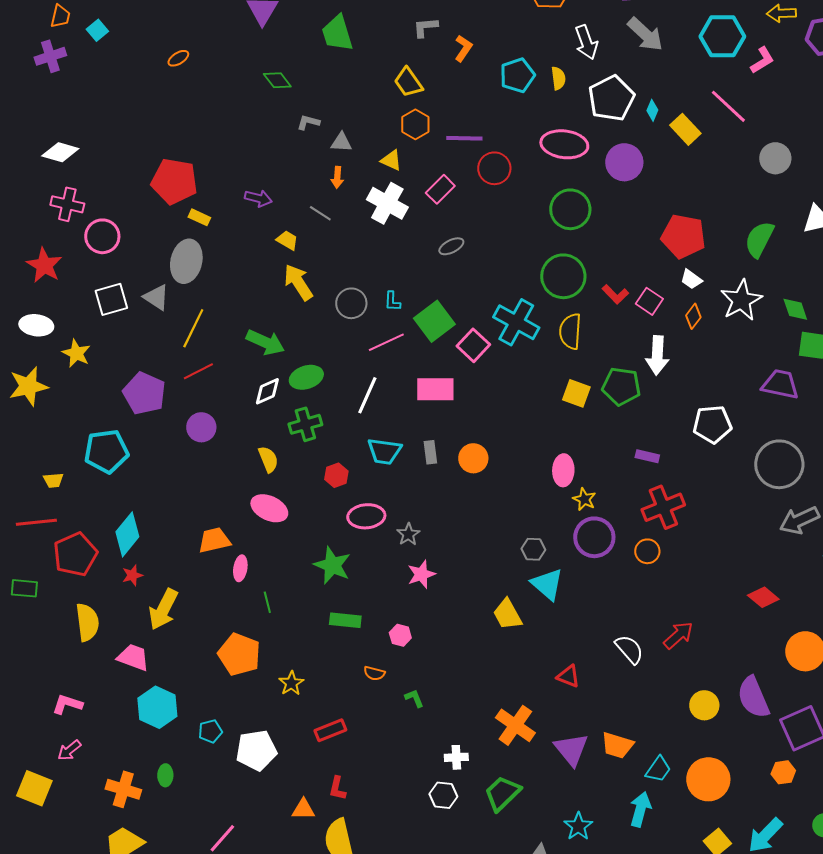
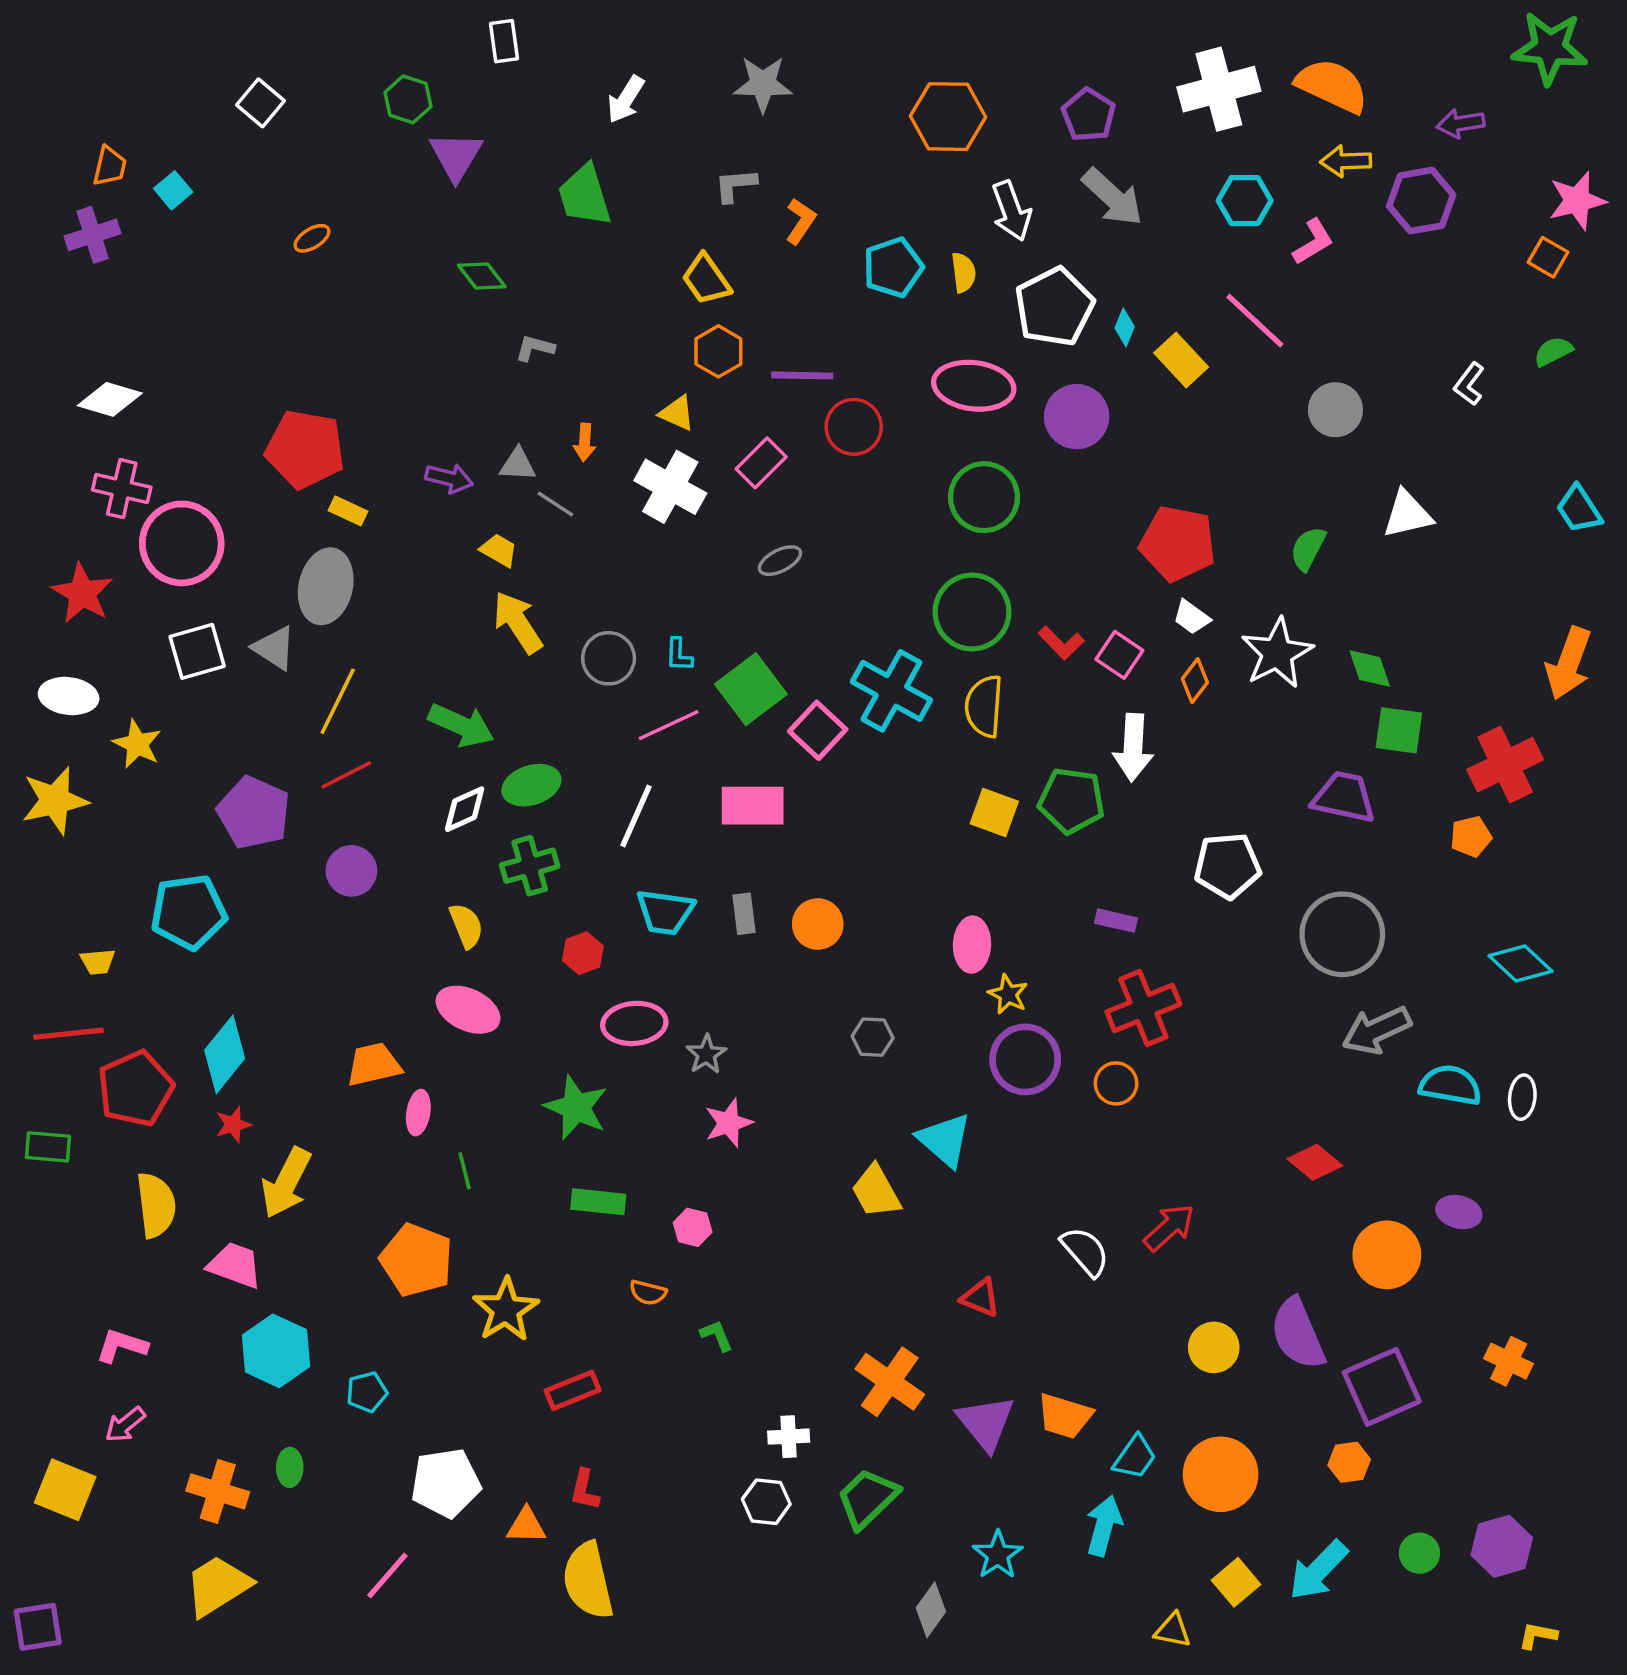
cyan hexagon: (722, 36) -> (1245, 201), size x0.7
gray triangle: (341, 142) -> (518, 465), moved
pink circle: (102, 236) -> (182, 543), size x1.4
green semicircle: (759, 239) -> (1308, 549), size x0.7
gray hexagon: (533, 549) -> (873, 1037), moved
yellow star: (291, 683) -> (506, 1310), size x1.5
white pentagon: (256, 750) -> (446, 1483), moved

